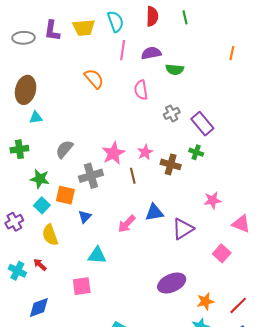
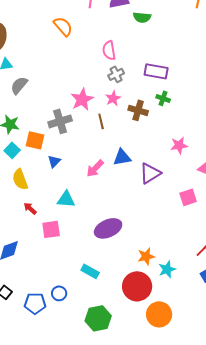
pink semicircle: (141, 90) -> (109, 50), moved
gray cross: (172, 113) -> (116, 74), moved
purple rectangle: (202, 124) -> (156, 71), moved, turned -40
gray semicircle: (64, 149) -> (19, 85), moved
pink square: (222, 253) -> (188, 197), turned 30
red arrow: (40, 265) -> (30, 208), moved
purple ellipse: (172, 283) -> (108, 228), moved
orange star: (205, 301) -> (146, 256), moved

